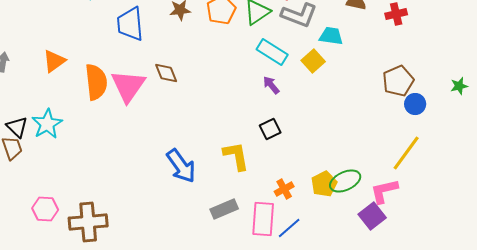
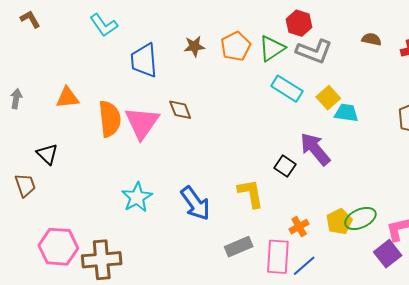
cyan trapezoid: (331, 36) -> (346, 113), moved
orange triangle: (54, 61) -> (67, 98), turned 30
purple arrow: (271, 85) -> (315, 149), moved, size x1.8
cyan star: (47, 124) -> (137, 197), moved
black triangle: (17, 127) -> (47, 154), moved
black square: (270, 129) -> (285, 166), turned -30
pink hexagon: (45, 209) -> (58, 247), size x1.5

